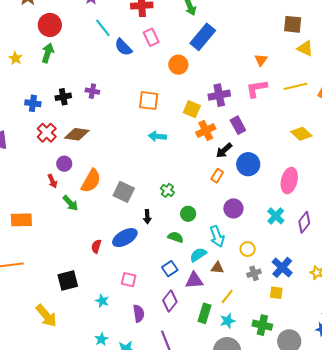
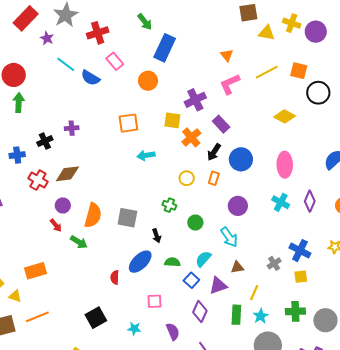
green semicircle: (176, 237) -> (172, 262), moved
yellow circle: (248, 249) -> (187, 178), moved
cyan semicircle: (198, 255) -> (203, 259), moved

